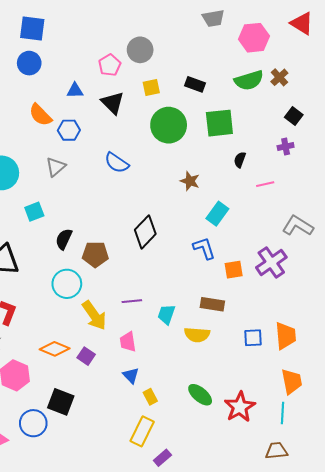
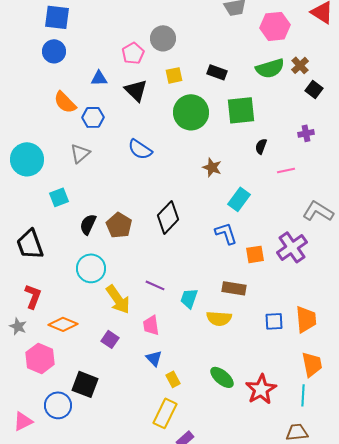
black square: (294, 116) -> (314, 89), moved
brown pentagon: (95, 254) -> (119, 225), moved, turned 30
purple line: (132, 301) -> (155, 285), turned 30
orange diamond: (55, 349) -> (63, 324), moved

